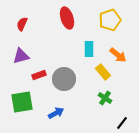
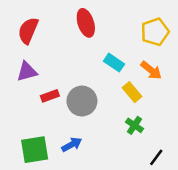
yellow pentagon: (110, 20) -> (155, 32), moved
red semicircle: (22, 24) -> (28, 31), size x1.5
cyan rectangle: (89, 49) -> (114, 63), turned -56
green square: (22, 102) -> (35, 150), moved

